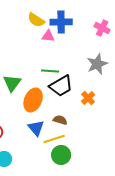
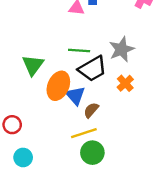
gray star: (97, 64) -> (122, 49), moved
brown semicircle: (60, 120) -> (91, 110), turned -64
blue triangle: (36, 128) -> (75, 95), moved

